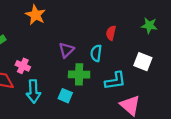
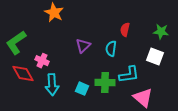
green star: (149, 26) -> (161, 32), moved
green cross: (79, 74) -> (105, 83), moved

